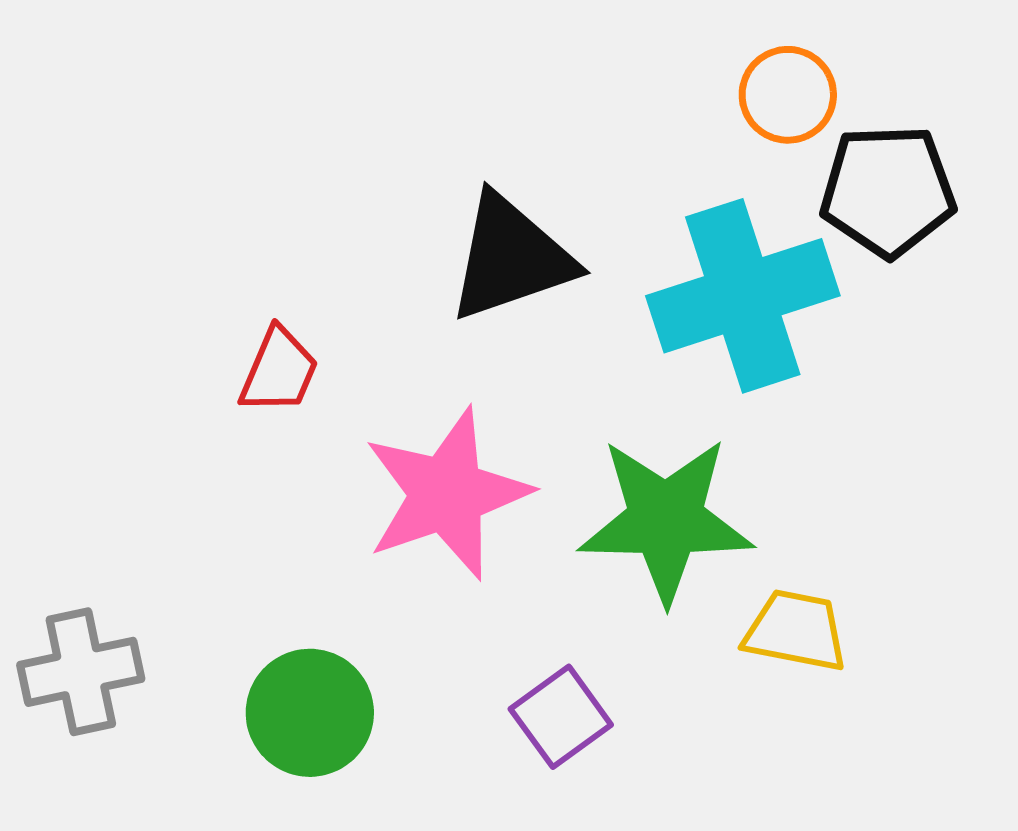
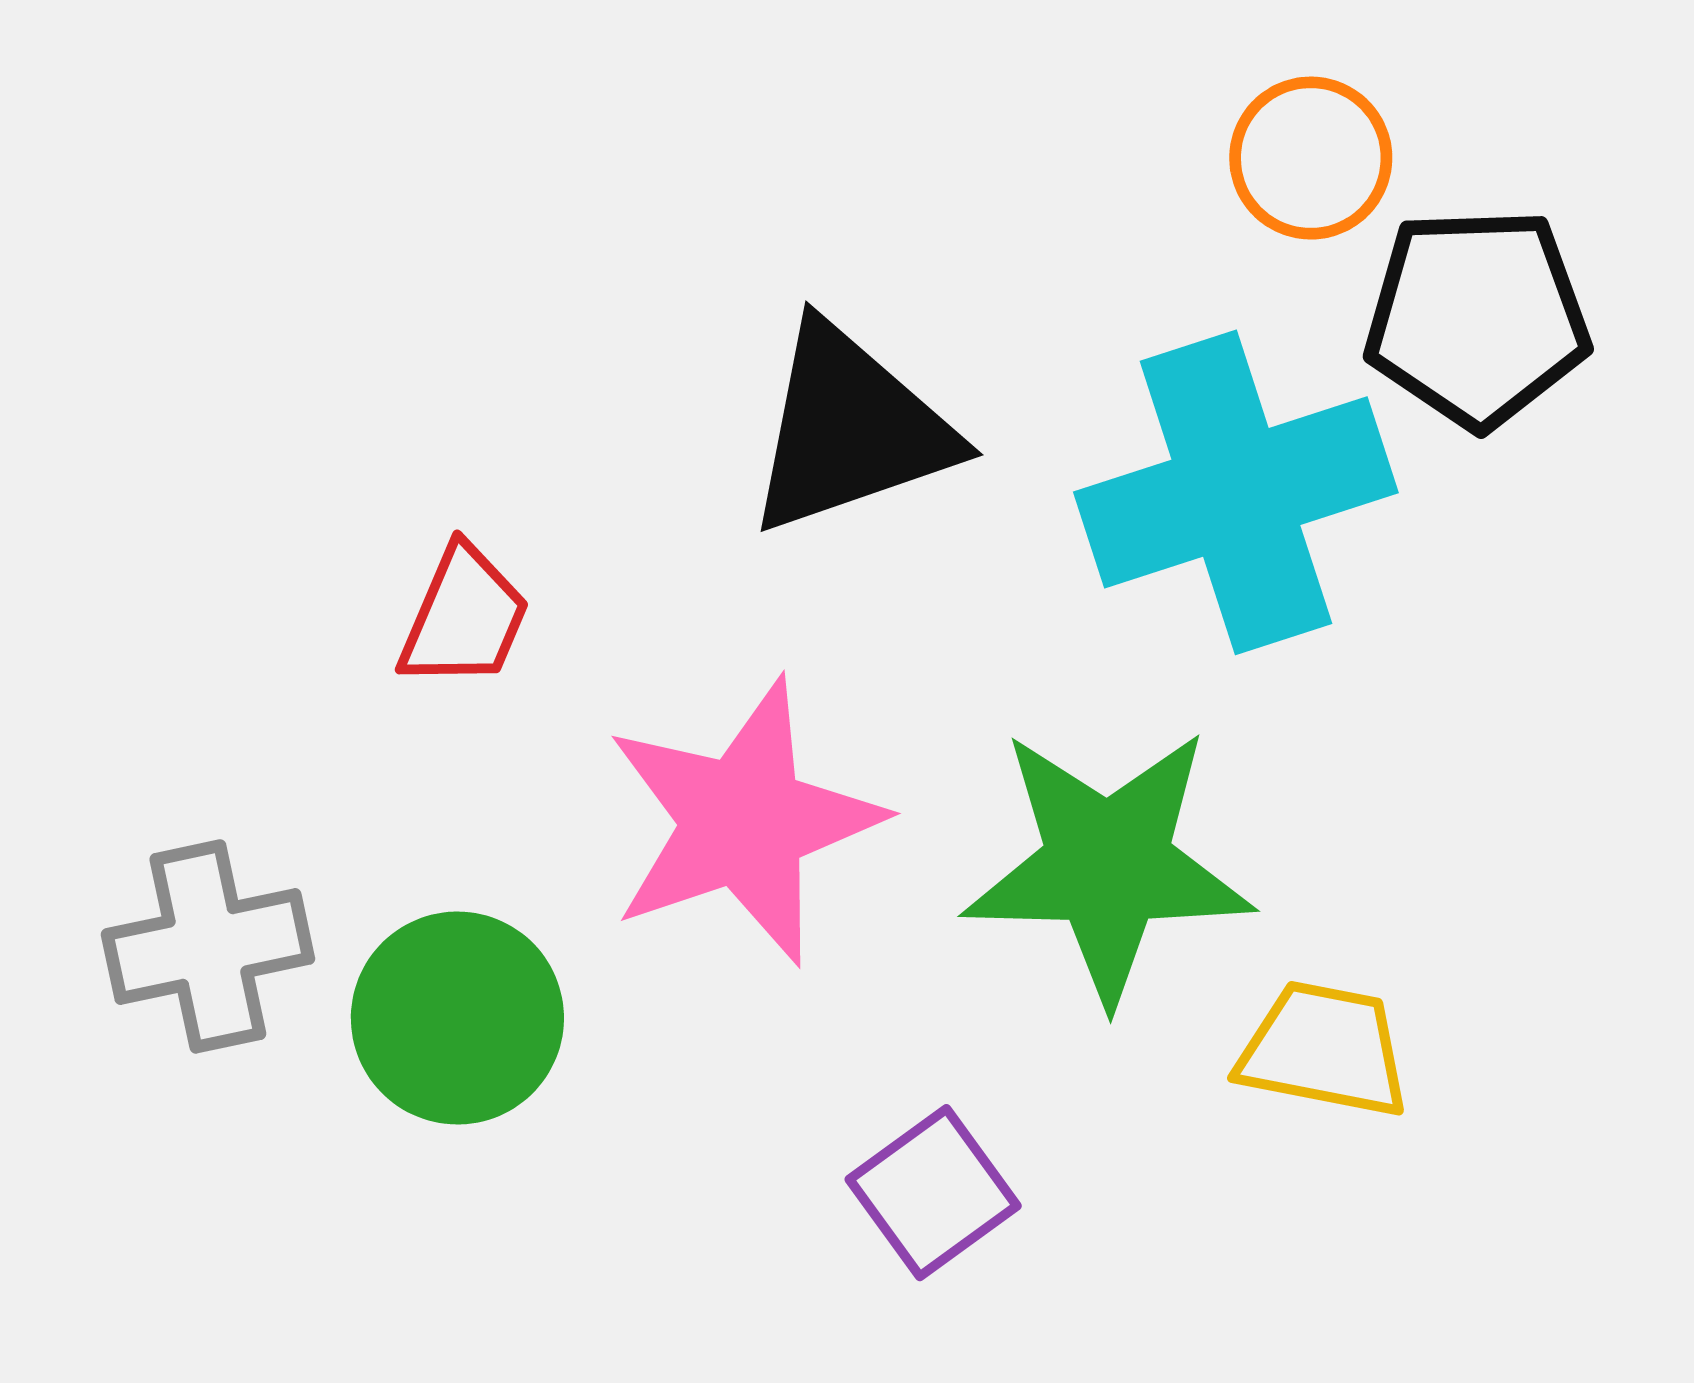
gray cross: (81, 672) -> (208, 946), moved
green circle: (310, 713) -> (457, 1018), moved

